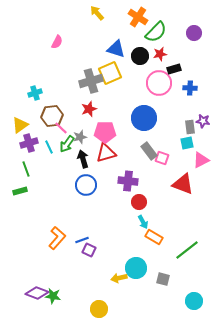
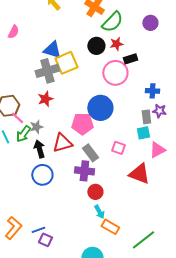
blue triangle: (116, 49) -> (52, 50), moved
blue cross: (190, 88) -> (152, 91), moved
pink pentagon: (105, 132) -> (82, 124), moved
gray rectangle: (149, 151) -> (90, 153), moved

